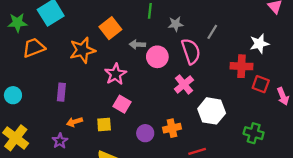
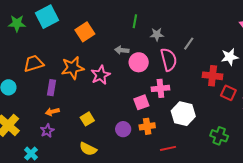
orange square: (110, 28) -> (85, 32), moved
orange trapezoid: (34, 48) -> (34, 64), moved
orange star: (82, 50) -> (73, 68), moved
pink cross: (184, 84) -> (160, 88), turned 30
pink square: (122, 104) -> (141, 102), moved, turned 35
orange arrow: (75, 122) -> (52, 112), moved
yellow square: (104, 124) -> (87, 119), turned -32

